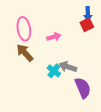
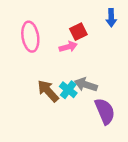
red square: (87, 25) -> (78, 32), moved
brown arrow: (25, 53) -> (48, 91), moved

